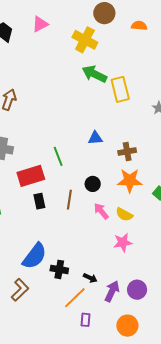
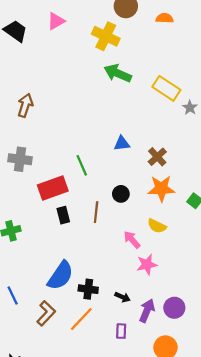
yellow rectangle: (120, 89) -> (166, 88), moved, turned -40
brown cross: (127, 151) -> (157, 157), turned -30
pink arrow: (101, 211) -> (132, 240), moved
pink star: (123, 242) -> (147, 265), moved
orange line: (75, 298) -> (81, 319), moved
purple rectangle: (86, 320) -> (121, 331), moved

